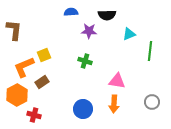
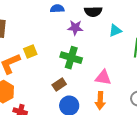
green cross: (85, 61) -> (71, 58), size x1.5
brown rectangle: (42, 82) -> (59, 85), moved

